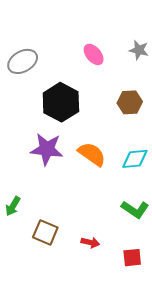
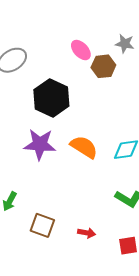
brown hexagon: (130, 102) -> (103, 66), moved

